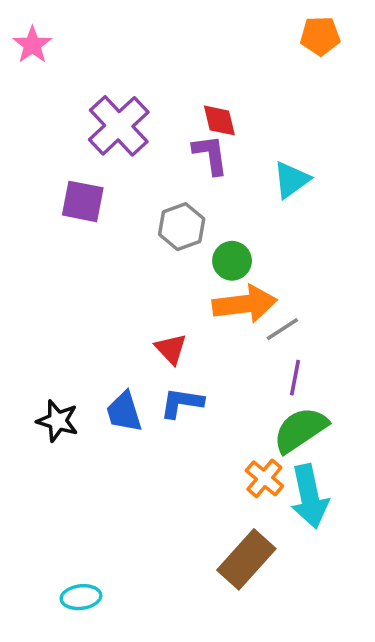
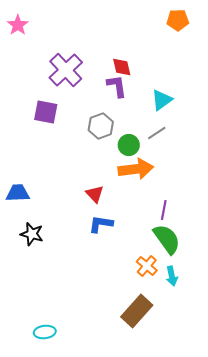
gray line: (282, 329) -> (157, 133), moved
blue trapezoid: (124, 412) -> (18, 193), moved, turned 105
green semicircle: (300, 430) -> (167, 239), turned 88
cyan arrow: (309, 496) -> (172, 276), size x0.6

